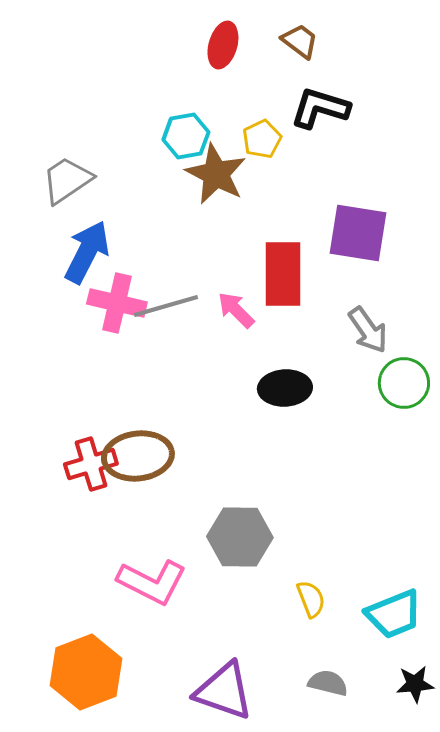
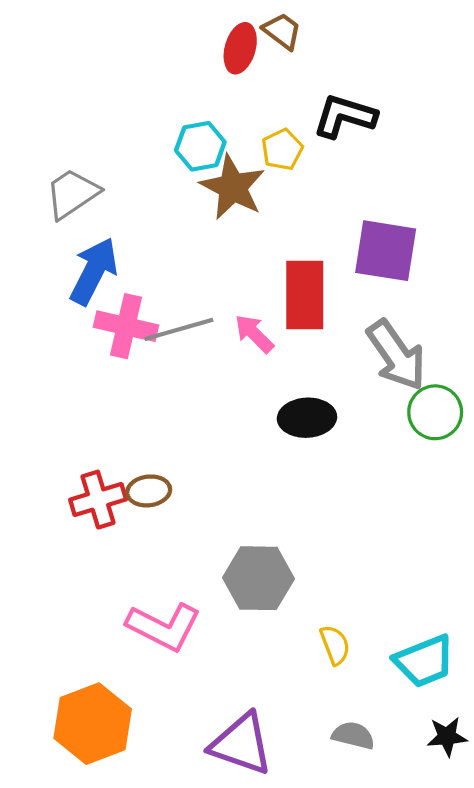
brown trapezoid: (300, 41) -> (282, 31), moved
gray arrow: (368, 330) -> (396, 355), size x1.4
brown ellipse: (138, 456) -> (149, 491), size x0.6

